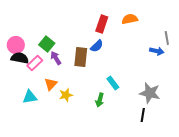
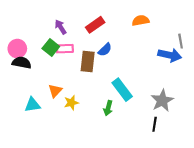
red rectangle: (102, 24) -> (95, 25), moved, turned 36
blue arrow: (157, 51) -> (170, 55), size x1.5
purple arrow: (56, 58) -> (61, 27), moved
pink rectangle: (35, 63) -> (65, 49), moved, turned 42
cyan rectangle: (113, 83) -> (122, 90), size x1.5
gray star: (150, 93) -> (162, 100), turned 30

